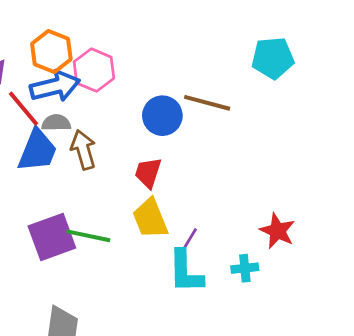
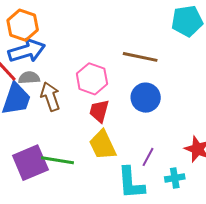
pink hexagon: (94, 70) -> (92, 79), moved
blue circle: (162, 116) -> (146, 98), moved
purple line: (189, 240) -> (148, 157), moved

